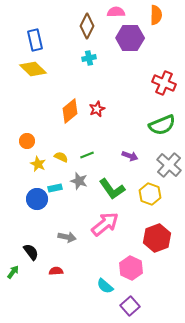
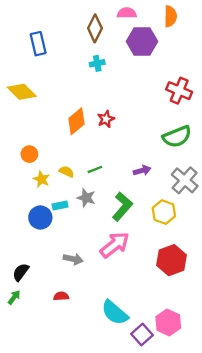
yellow diamond: (33, 69) -> (22, 92), moved
purple arrow: (130, 156) -> (142, 170), turned -35
green L-shape: (112, 189) -> (122, 207), turned -104
black semicircle: (31, 252) -> (21, 272), moved, turned -108
pink hexagon: (131, 268) -> (168, 322), moved
cyan semicircle: (105, 286) -> (115, 313), size x1.5

